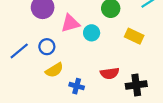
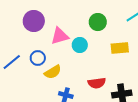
yellow rectangle: (134, 36) -> (120, 48), turned -30
yellow semicircle: (54, 70) -> (53, 72), moved

